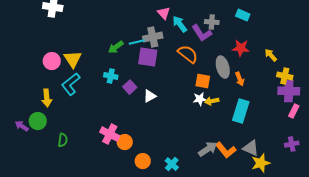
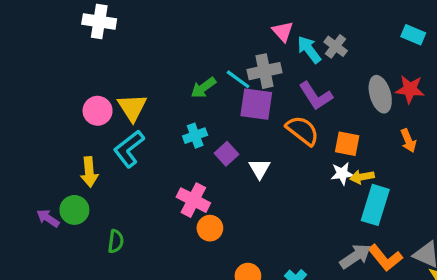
gray cross: (212, 22) -> (336, 46), moved, turned 32
purple L-shape: (202, 33) -> (316, 96), moved
cyan line: (137, 42) -> (238, 79), turned 49
orange semicircle: (188, 54) -> (303, 131), moved
gray ellipse: (223, 67) -> (380, 94), moved
cyan cross: (111, 76) -> (195, 136), turned -32
white triangle: (150, 96) -> (260, 169), turned -32
cyan rectangle: (241, 111) -> (375, 205), moved
pink cross: (110, 134) -> (193, 200), moved
orange circle: (125, 142) -> (210, 228), moved

